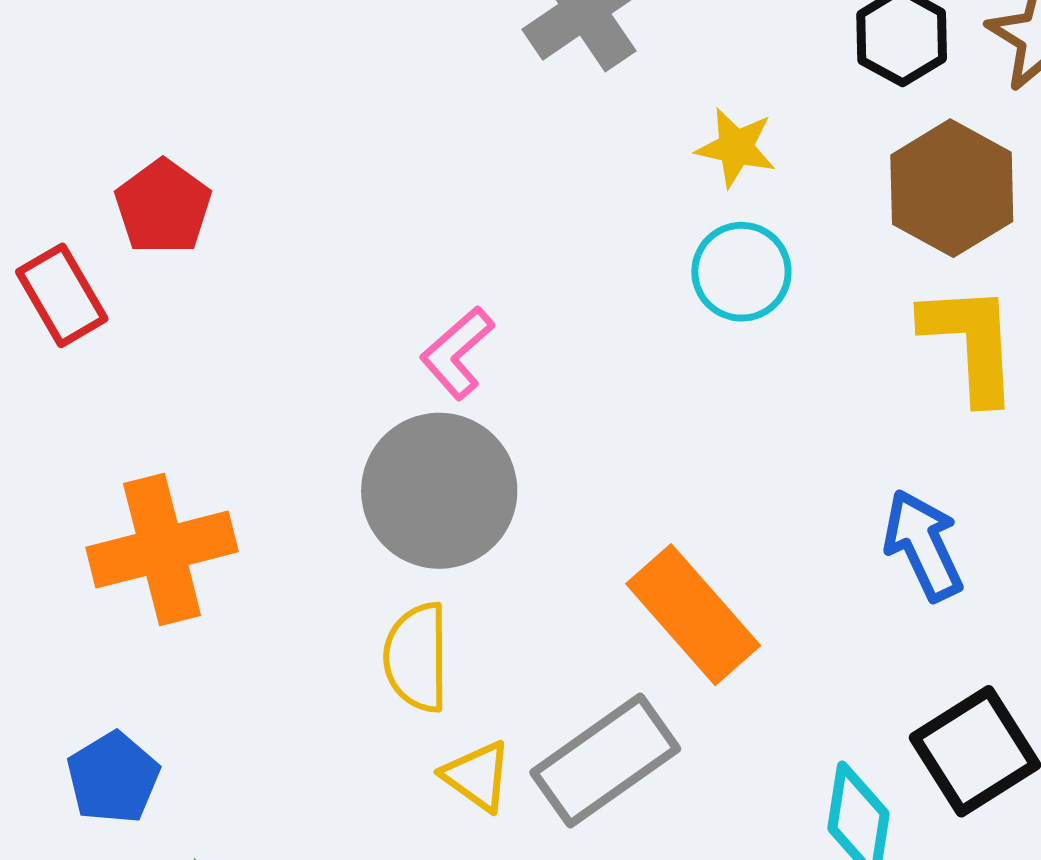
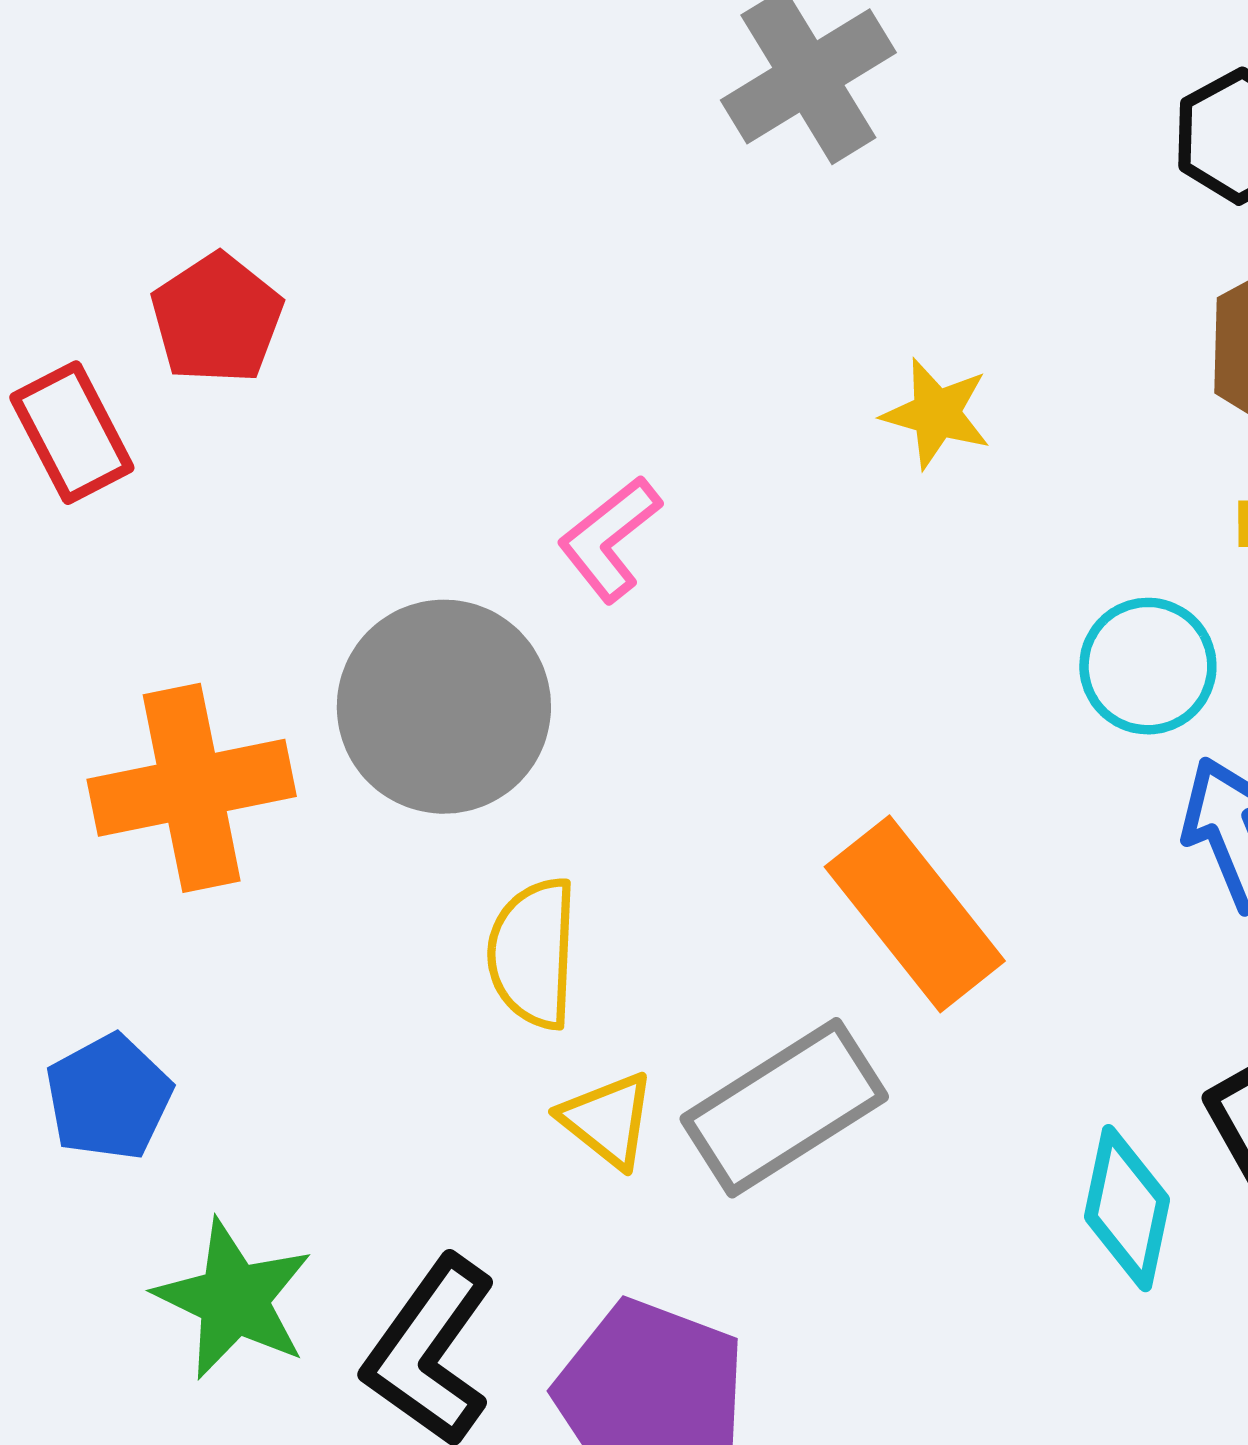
yellow star: (736, 148) -> (936, 413), moved
cyan circle: (741, 272) -> (1148, 666), moved
gray circle: (439, 491) -> (444, 707), moved

